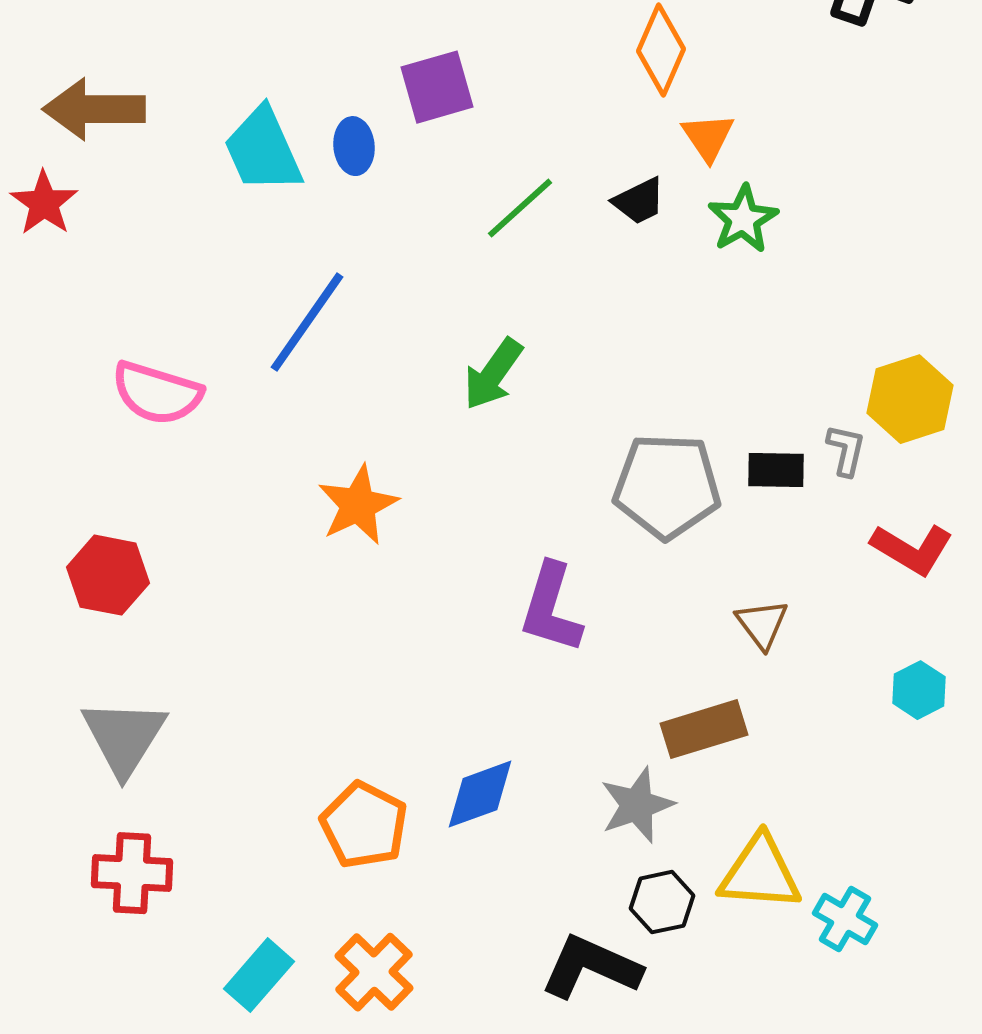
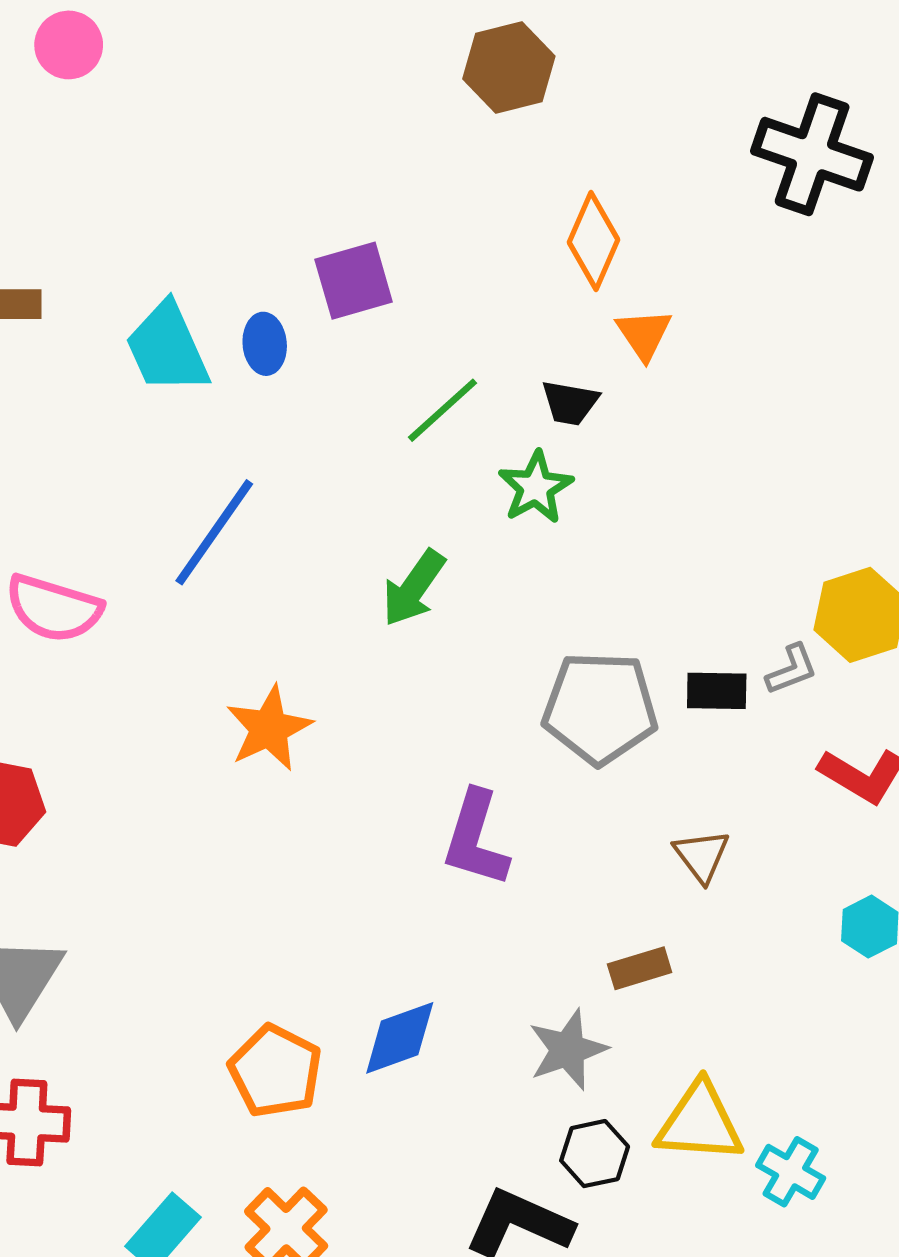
black trapezoid: (639, 201) -> (570, 403), turned 36
green star: (743, 219) -> (536, 487), moved
gray L-shape: (846, 450) -> (792, 669), turned 56
brown rectangle: (704, 729) -> (640, 968), size x0.7

